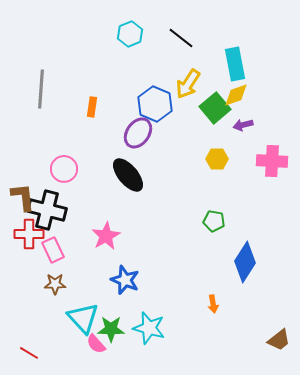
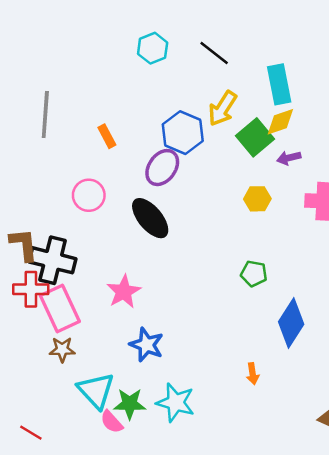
orange rectangle: (92, 107) -> (107, 136), turned -36
pink circle: (64, 169) -> (89, 195), moved
pink rectangle: (53, 250) -> (60, 309), size x1.5

